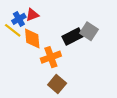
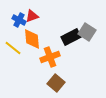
blue cross: (19, 19) -> (19, 20), turned -32
yellow line: (13, 30) -> (13, 48), moved

